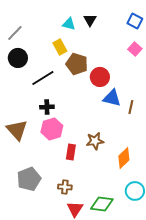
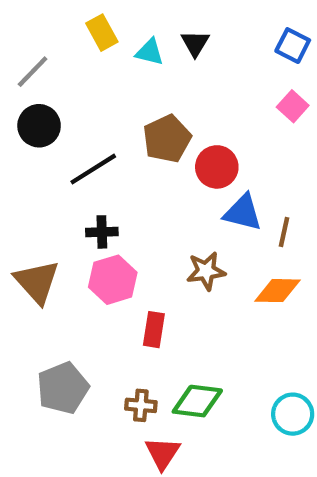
yellow rectangle: (60, 47) -> (102, 33), moved
brown pentagon: (77, 64) -> (167, 139), turned 30
brown star: (95, 141) -> (206, 271), moved
orange diamond: (124, 158) -> (277, 291), moved, turned 45
green diamond: (102, 204) -> (197, 401), moved

